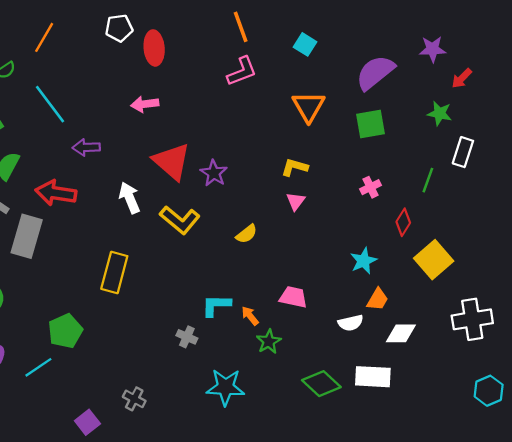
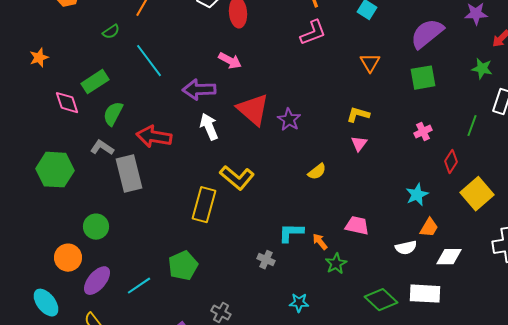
pink arrow: (145, 104) -> (230, 61), turned -145
orange triangle: (309, 106) -> (370, 63), size x0.7
purple arrow: (86, 147) -> (199, 90), moved, size x1.4
white arrow: (130, 198) -> (209, 127), moved
yellow L-shape: (180, 220) -> (237, 178), moved
gray rectangle: (27, 236) -> (129, 174), turned -30
green pentagon: (65, 331) -> (183, 266), moved
cyan star: (225, 387) -> (299, 303), size x0.6

